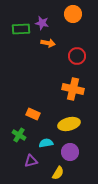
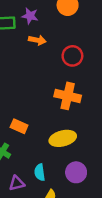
cyan semicircle: (46, 143) -> (40, 172), moved, turned -88
purple circle: (70, 152) -> (76, 172), moved

